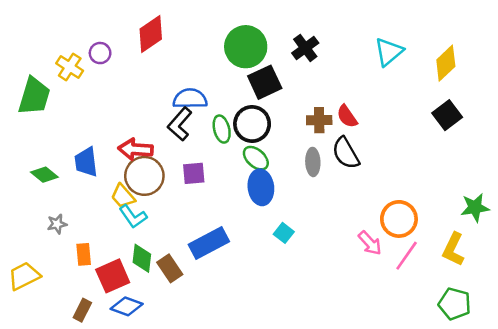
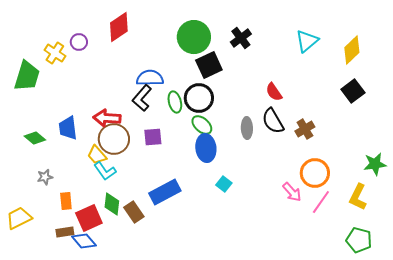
brown cross: (319, 120) -> (305, 129), moved, turned -30
blue diamond: (127, 306) -> (84, 241), moved, turned 30
brown rectangle: (82, 310) -> (65, 232), moved, turned 54

